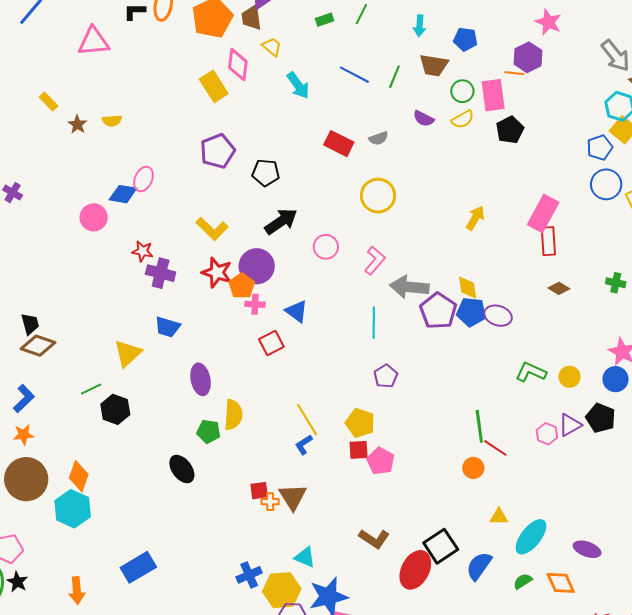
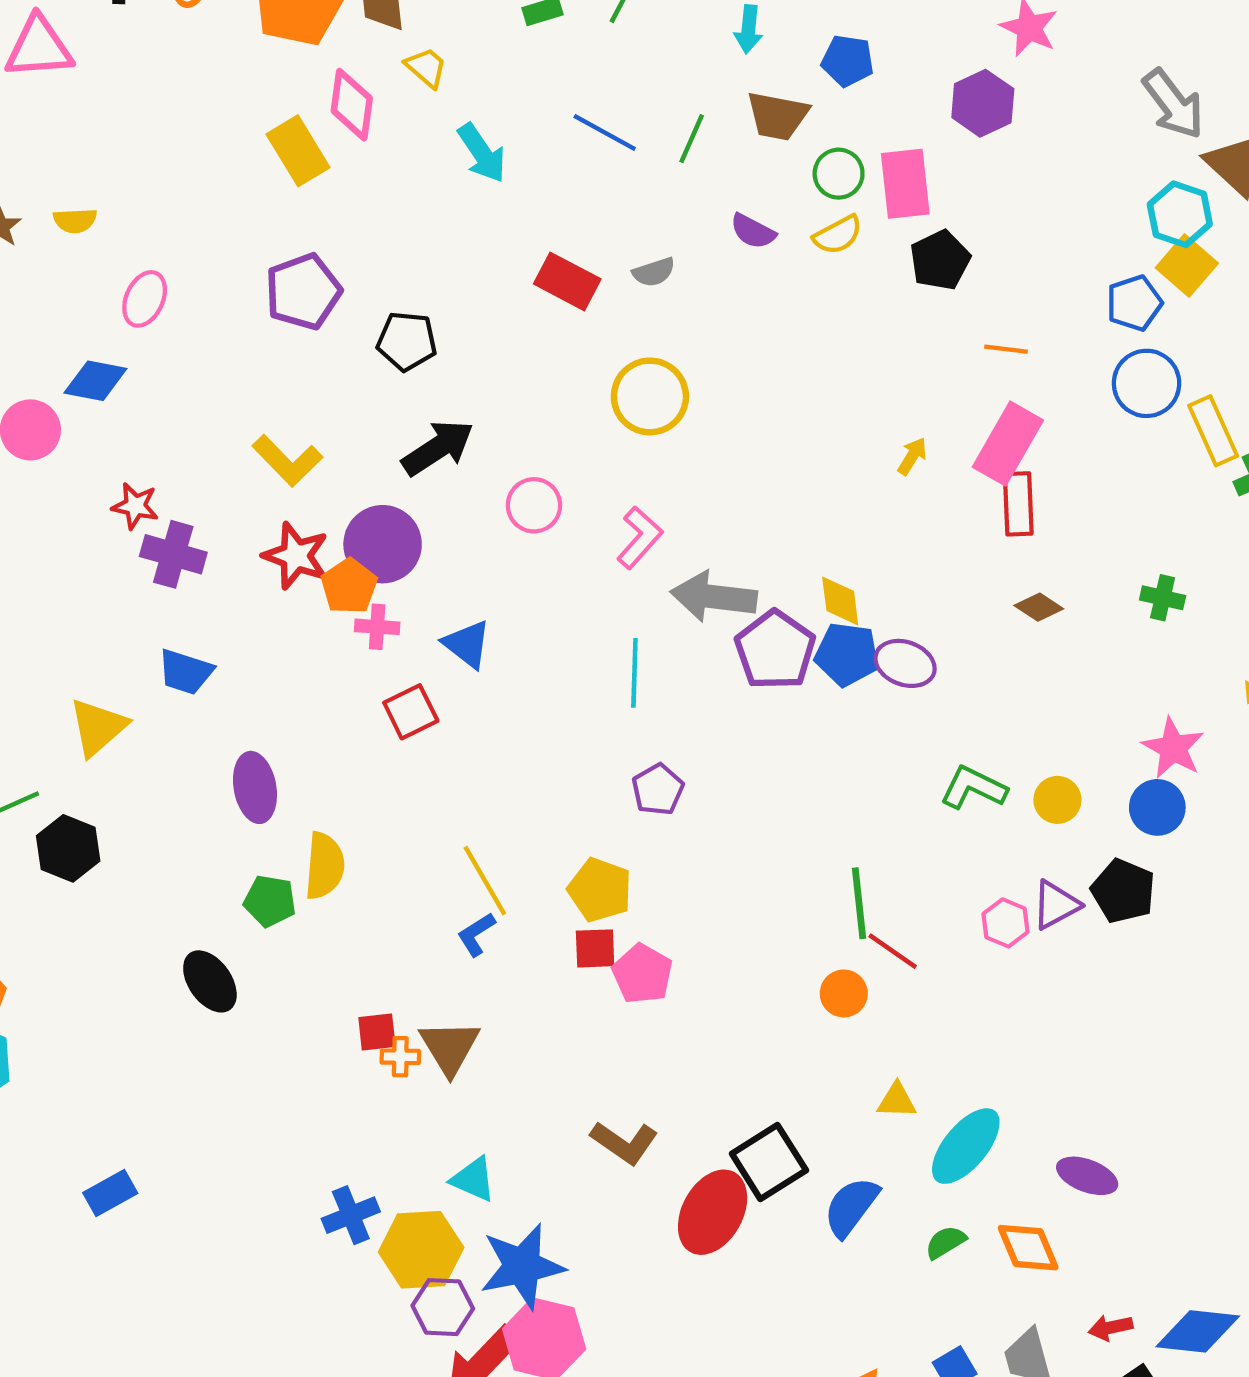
orange line: (514, 73) -> (1006, 349), moved
pink ellipse: (144, 179) -> (145, 299), moved
yellow arrow: (475, 218) -> (912, 456), moved, size x0.7
blue rectangle: (138, 567) -> (110, 1193), size x0.7

